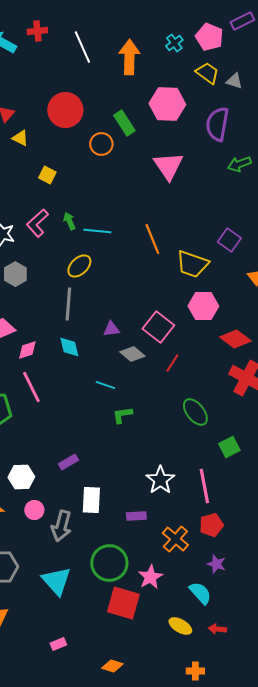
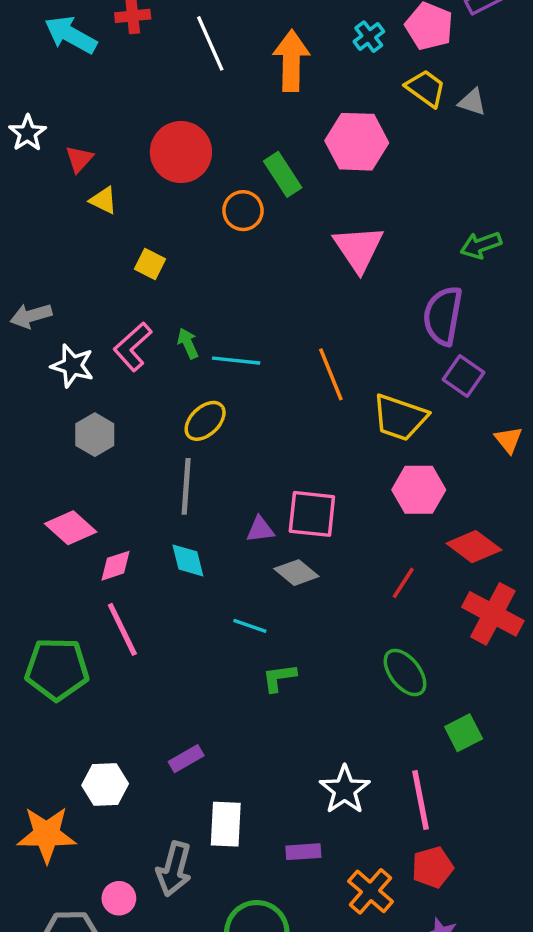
purple semicircle: (217, 124) -> (443, 316), moved
pink square: (158, 327) -> (312, 514), moved, turned -32
red line: (172, 363) -> (403, 583), moved
pink circle: (34, 510) -> (119, 898), moved

